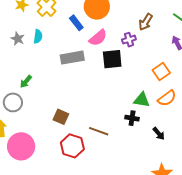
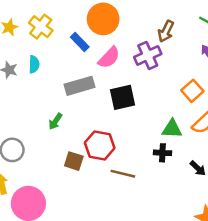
purple cross: (129, 40) -> (148, 55), size x1.5
black square: (112, 59) -> (122, 97), moved
green arrow: (26, 82) -> (55, 121), moved
red hexagon: (72, 146) -> (100, 145), moved

